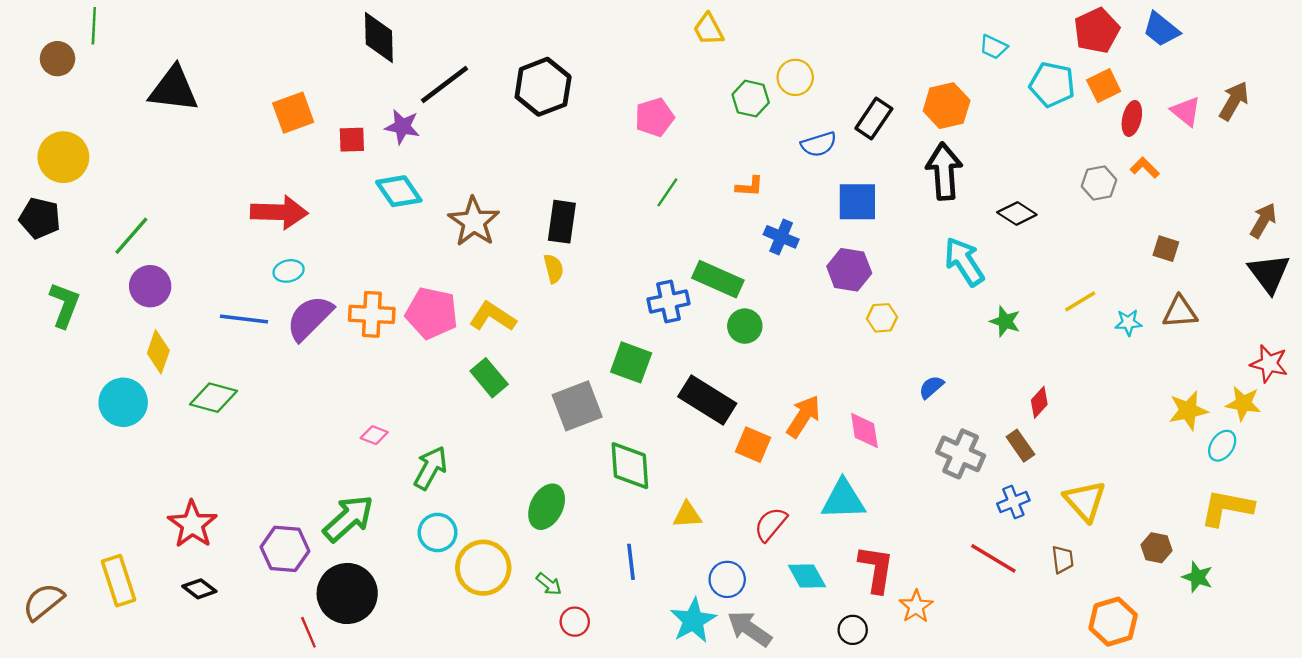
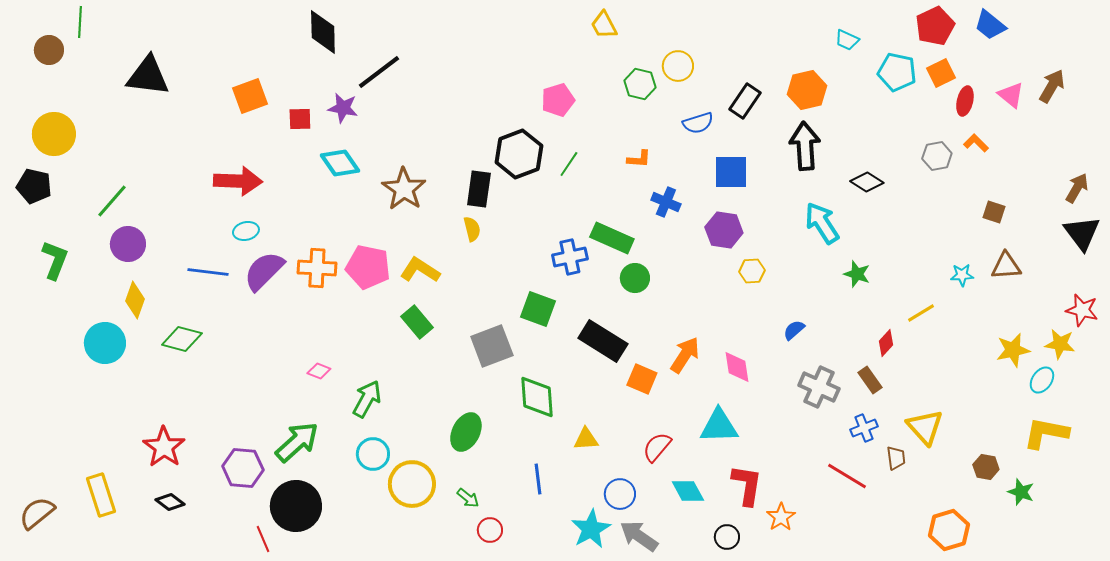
black hexagon: (543, 87) -> (519, 154), moved
yellow line: (1080, 301) -> (921, 313), moved
brown trapezoid: (1063, 559) -> (896, 458), moved

